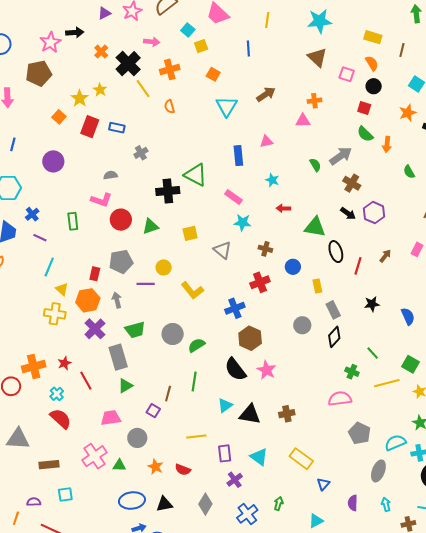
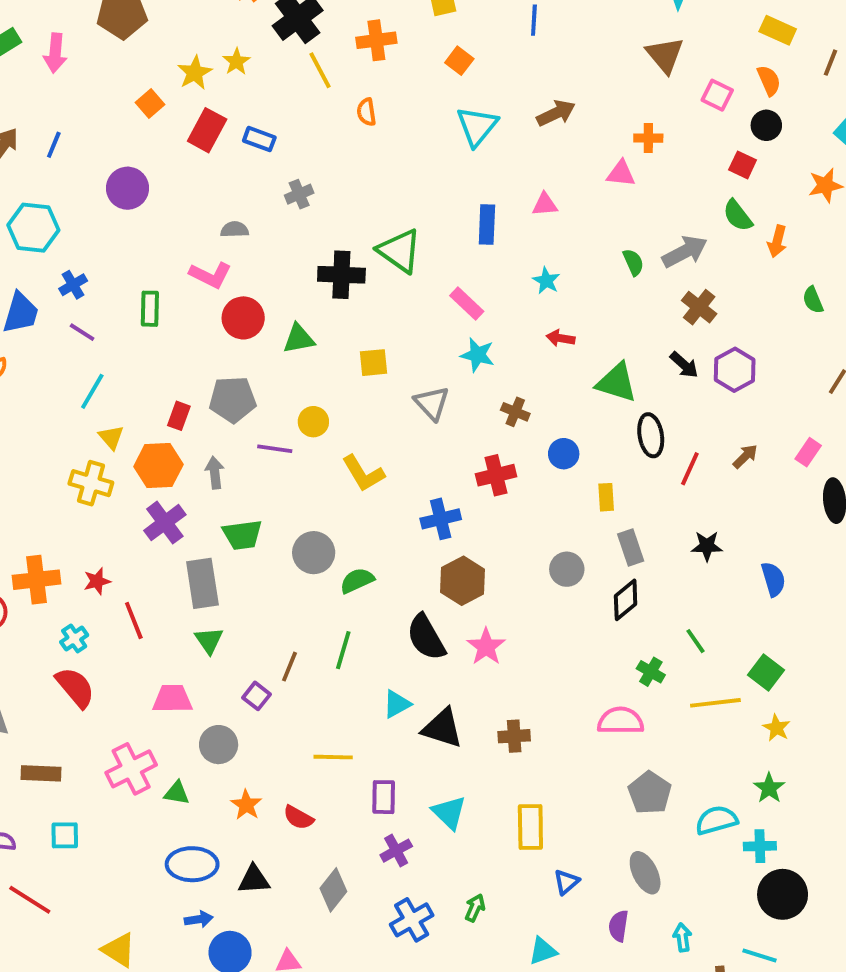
green triangle: (125, 386) -> (209, 640), turned -42
yellow rectangle: (301, 459) -> (530, 827), turned 45
gray ellipse: (378, 471) -> (645, 873), moved, turned -55

